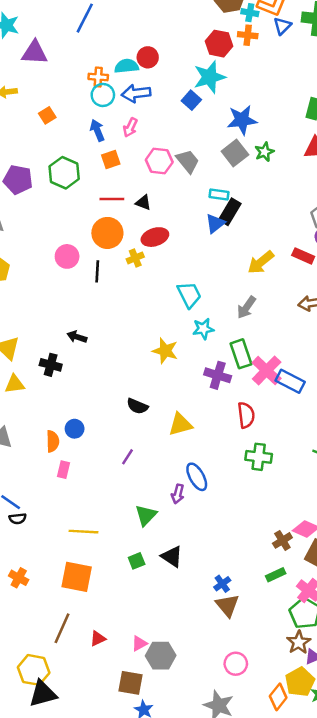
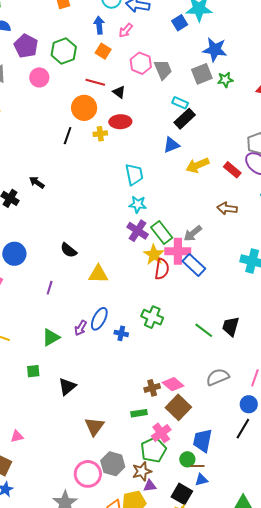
orange square: (111, 160) -> (103, 51), turned 35
blue triangle: (215, 223) -> (171, 145), moved
pink circle: (67, 256) -> (39, 77), moved
gray arrow: (246, 307) -> (193, 233), moved
yellow star: (165, 351) -> (154, 255), moved
green rectangle: (241, 354) -> (162, 233), turned -35
pink cross: (267, 371) -> (178, 251), turned 30
purple cross: (218, 375) -> (138, 231), moved
red semicircle: (246, 415) -> (162, 269), moved
blue circle: (75, 429) -> (14, 254), size x1.5
purple line: (127, 457) -> (50, 288), turned -32
blue ellipse: (197, 477) -> (99, 319), turned 40
black triangle: (172, 557) -> (67, 387), moved, turned 30
blue cross: (222, 584) -> (121, 333), moved, turned 32
gray hexagon: (161, 656) -> (113, 464), moved
pink circle: (236, 664) -> (88, 474), size x1.4

